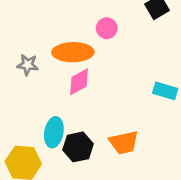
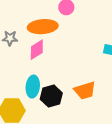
pink diamond: (79, 82) -> (37, 50), moved

